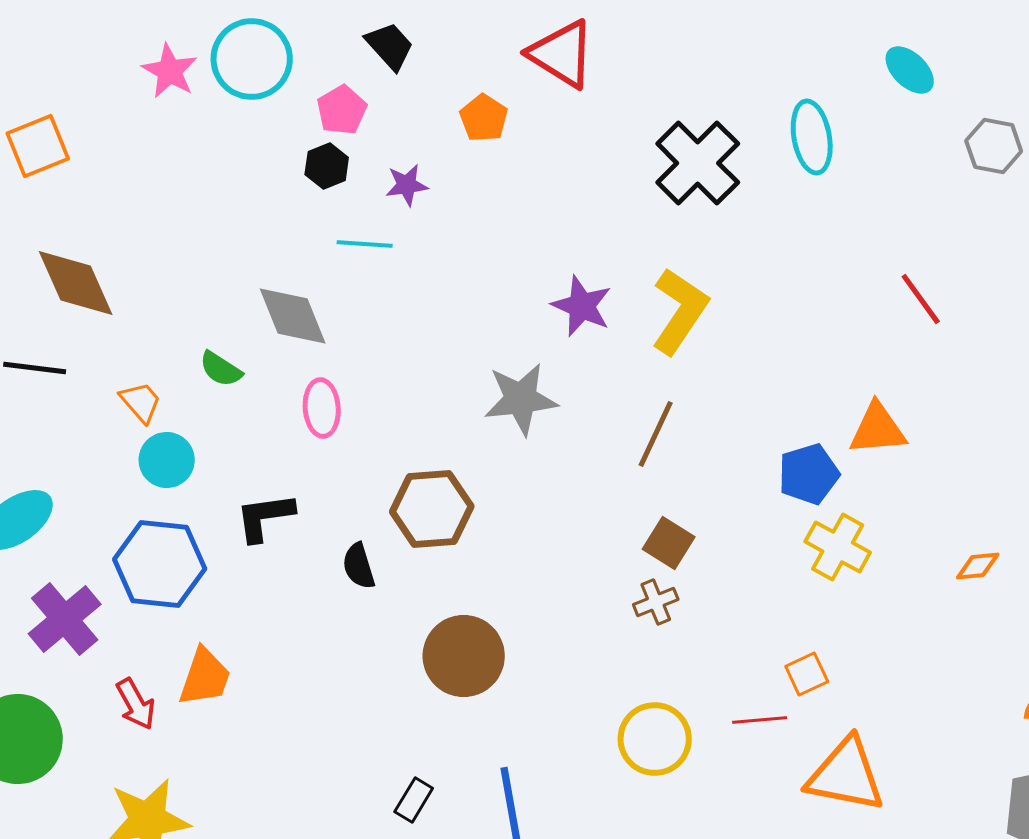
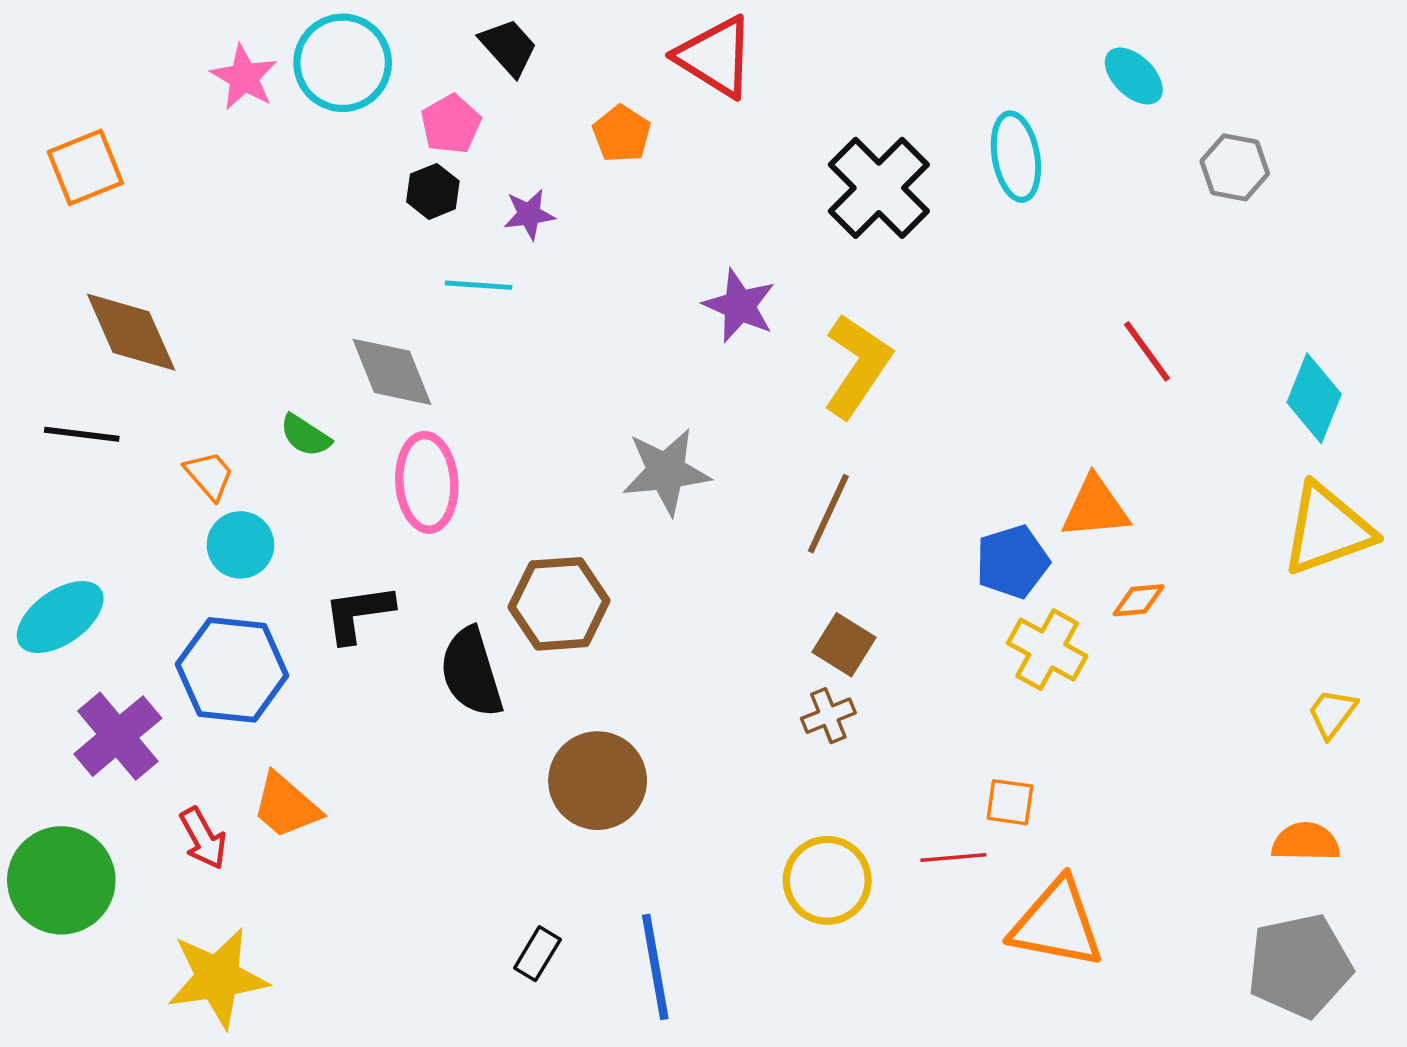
purple star: (582, 306) -> (739, 306), moved
pink ellipse: (322, 408) -> (427, 482), size x1.4
black semicircle: (359, 566) -> (471, 672), size x1.6
orange diamond: (978, 566) -> (1139, 600), moved
orange square: (807, 674) -> (1010, 802), turned 33
orange trapezoid: (205, 677) -> (286, 806), turned 112

